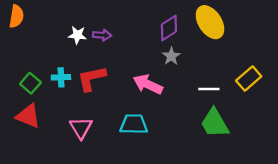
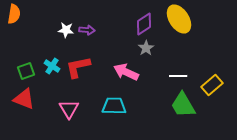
cyan cross: (61, 77) -> (52, 66), turned 35
yellow rectangle: (249, 78) -> (212, 85), moved
green square: (30, 83) -> (26, 71), turned 30

